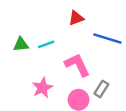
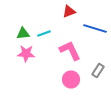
pink star: (42, 88) -> (26, 53), moved, turned 30
gray rectangle: (101, 89) -> (98, 70), moved

